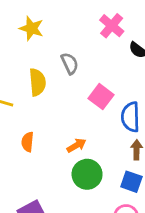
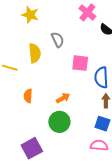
pink square: (101, 97) -> (80, 63), turned -30
green circle: (87, 174) -> (59, 122), moved

